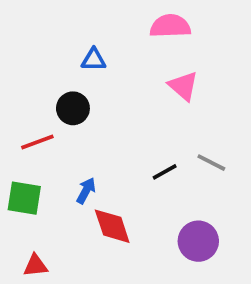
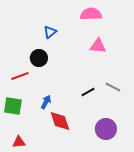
blue triangle: (94, 60) -> (50, 32), turned -40
pink triangle: (183, 86) -> (98, 46), turned -36

